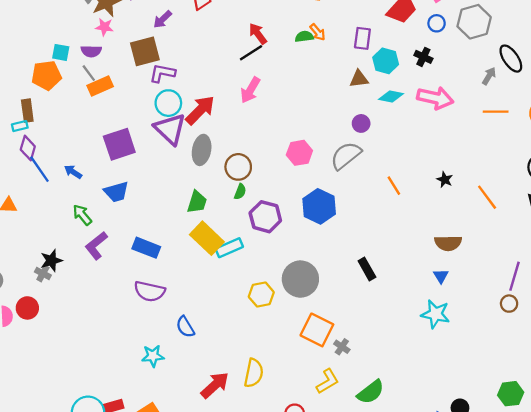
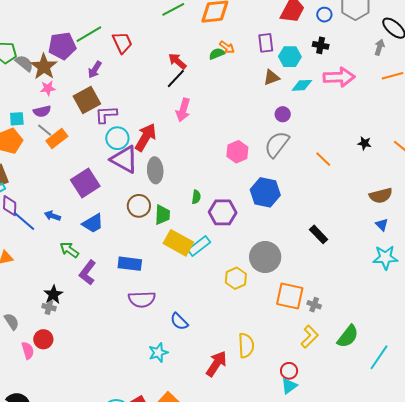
brown circle: (238, 167) -> (139, 206), moved

